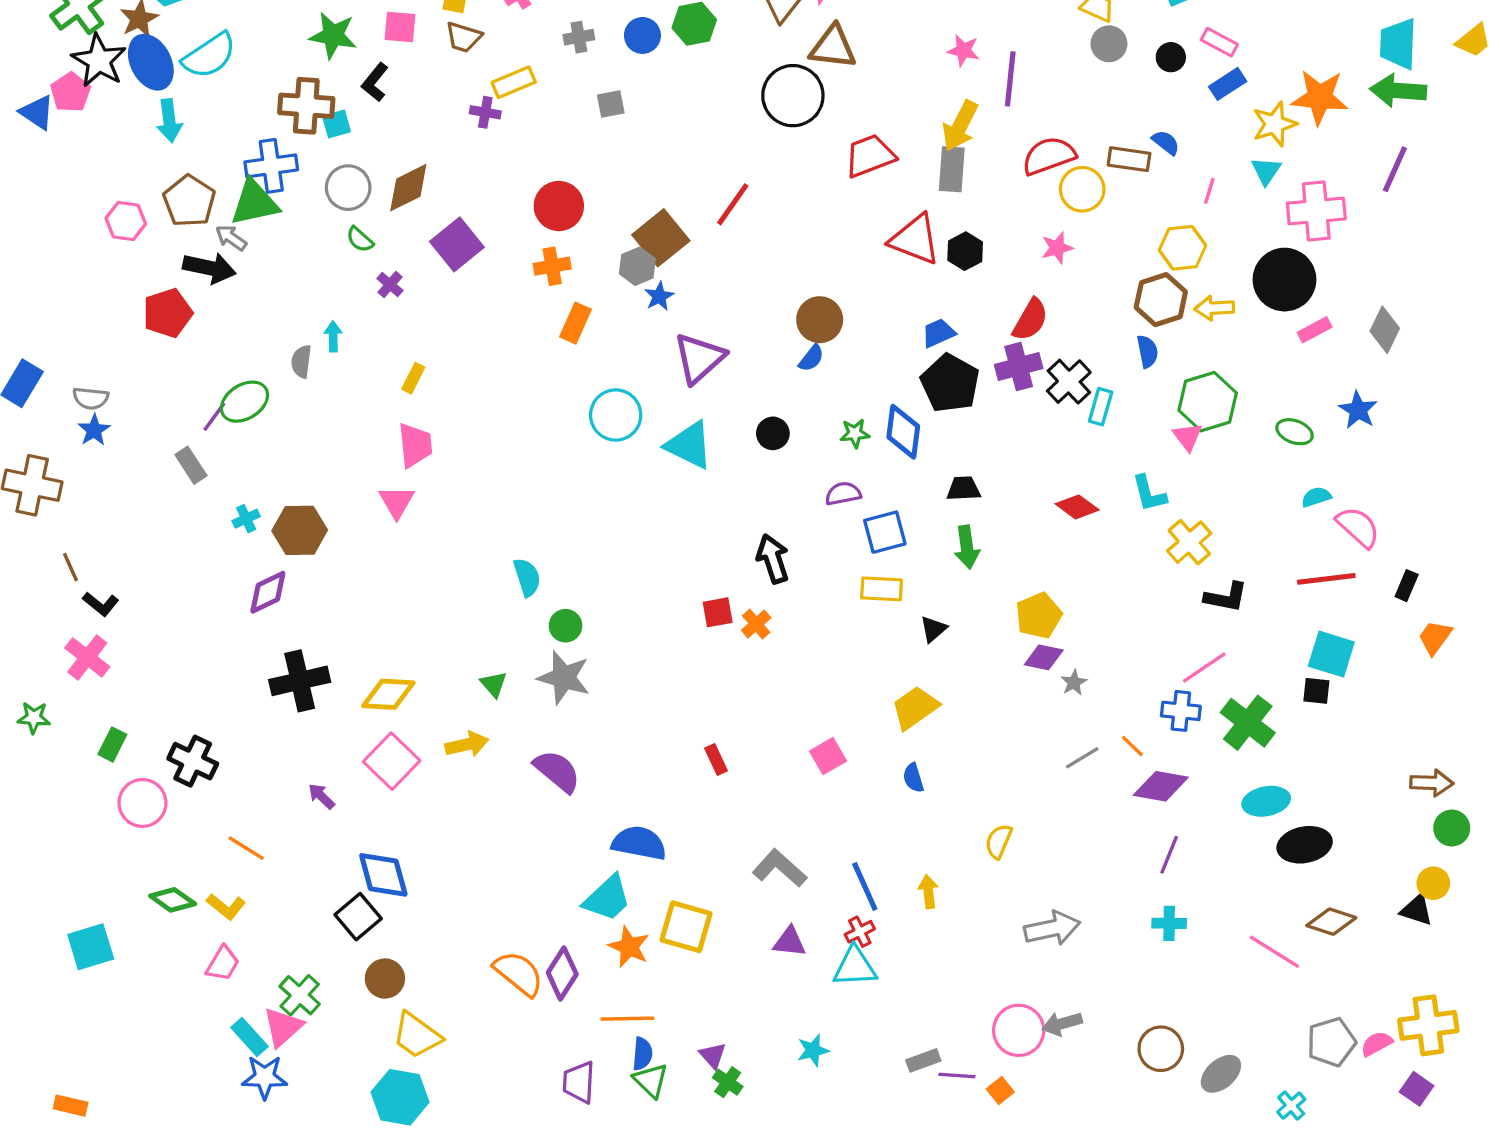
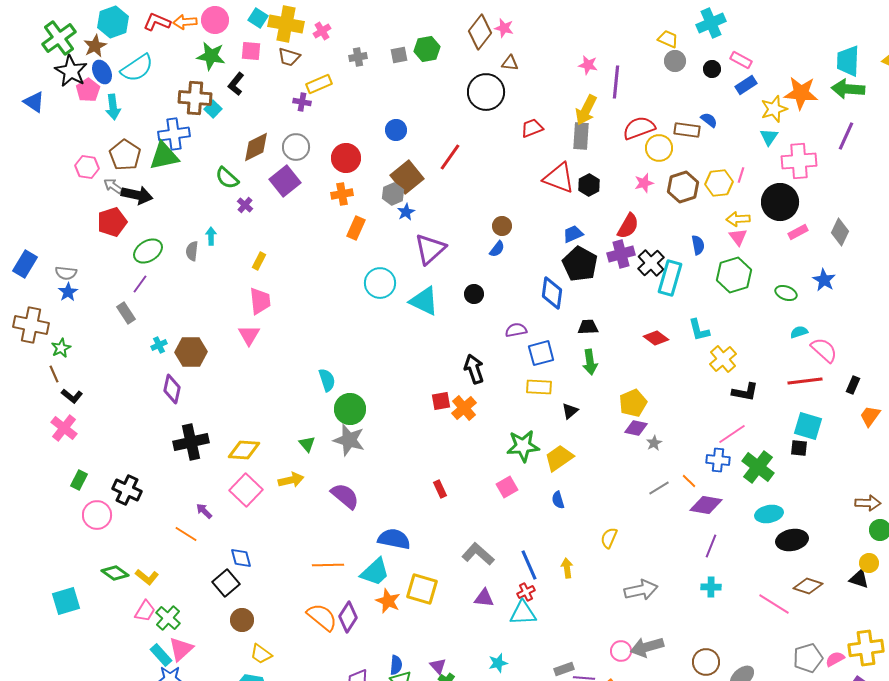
blue circle: (642, 35) -> (396, 130), moved
brown triangle: (833, 47) -> (510, 63), size x0.6
blue ellipse: (151, 62) -> (102, 72), size x0.7
pink pentagon: (71, 92) -> (88, 90), moved
gray square: (611, 104) -> (399, 55), moved
cyan square: (336, 124) -> (213, 109), turned -30
red trapezoid: (870, 156) -> (532, 128), size x0.7
gray circle: (348, 188) -> (296, 147), moved
pink line: (1209, 191) -> (741, 175), moved
gray arrow: (231, 238) -> (113, 186), moved
green semicircle: (360, 239) -> (227, 178), size x1.4
brown hexagon: (1161, 300) -> (683, 187), moved
brown circle: (820, 320) -> (502, 226), size x0.7
green ellipse: (244, 402) -> (148, 251), moved
cyan rectangle: (1101, 407) -> (670, 278), size x1.6
green star: (855, 433) -> (523, 446), moved, size x1.8
pink triangle: (1188, 437) -> (738, 237), moved
purple diamond: (268, 592) -> (172, 389), turned -52
orange cross: (756, 624) -> (464, 408), size x1.4
green circle: (566, 626) -> (350, 409), size x1.6
green star: (34, 718) -> (61, 348), moved, turned -30
orange line: (246, 848) -> (186, 534), moved
blue diamond: (383, 875) -> (241, 558), size x0.7
green cross: (300, 995) -> (168, 618), moved
orange line: (627, 1019) -> (328, 565), moved
gray arrow: (1062, 1024) -> (647, 647), size x1.4
pink circle: (1019, 1030) -> (621, 651), size x0.7
yellow trapezoid: (417, 1035) -> (261, 654), size x0.7

